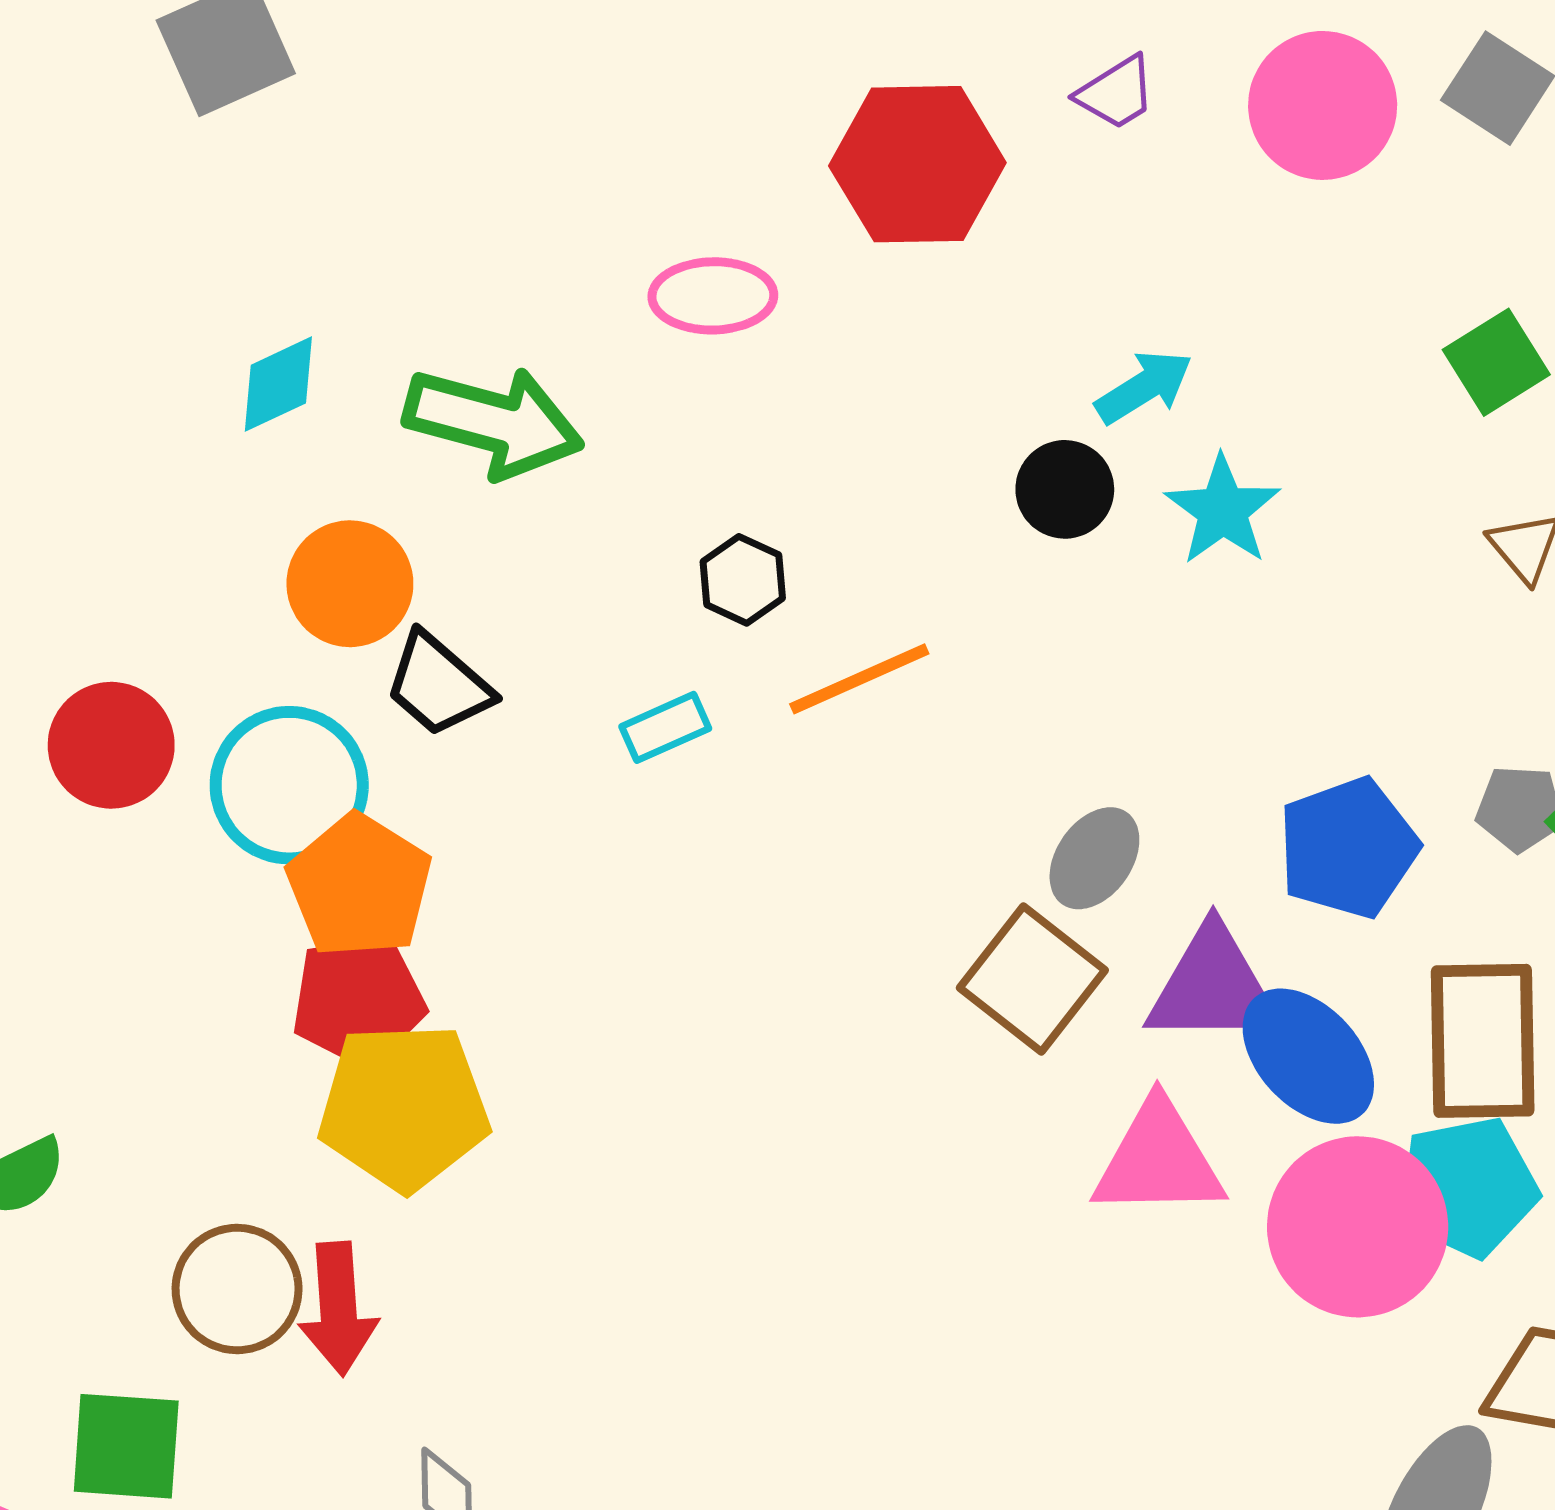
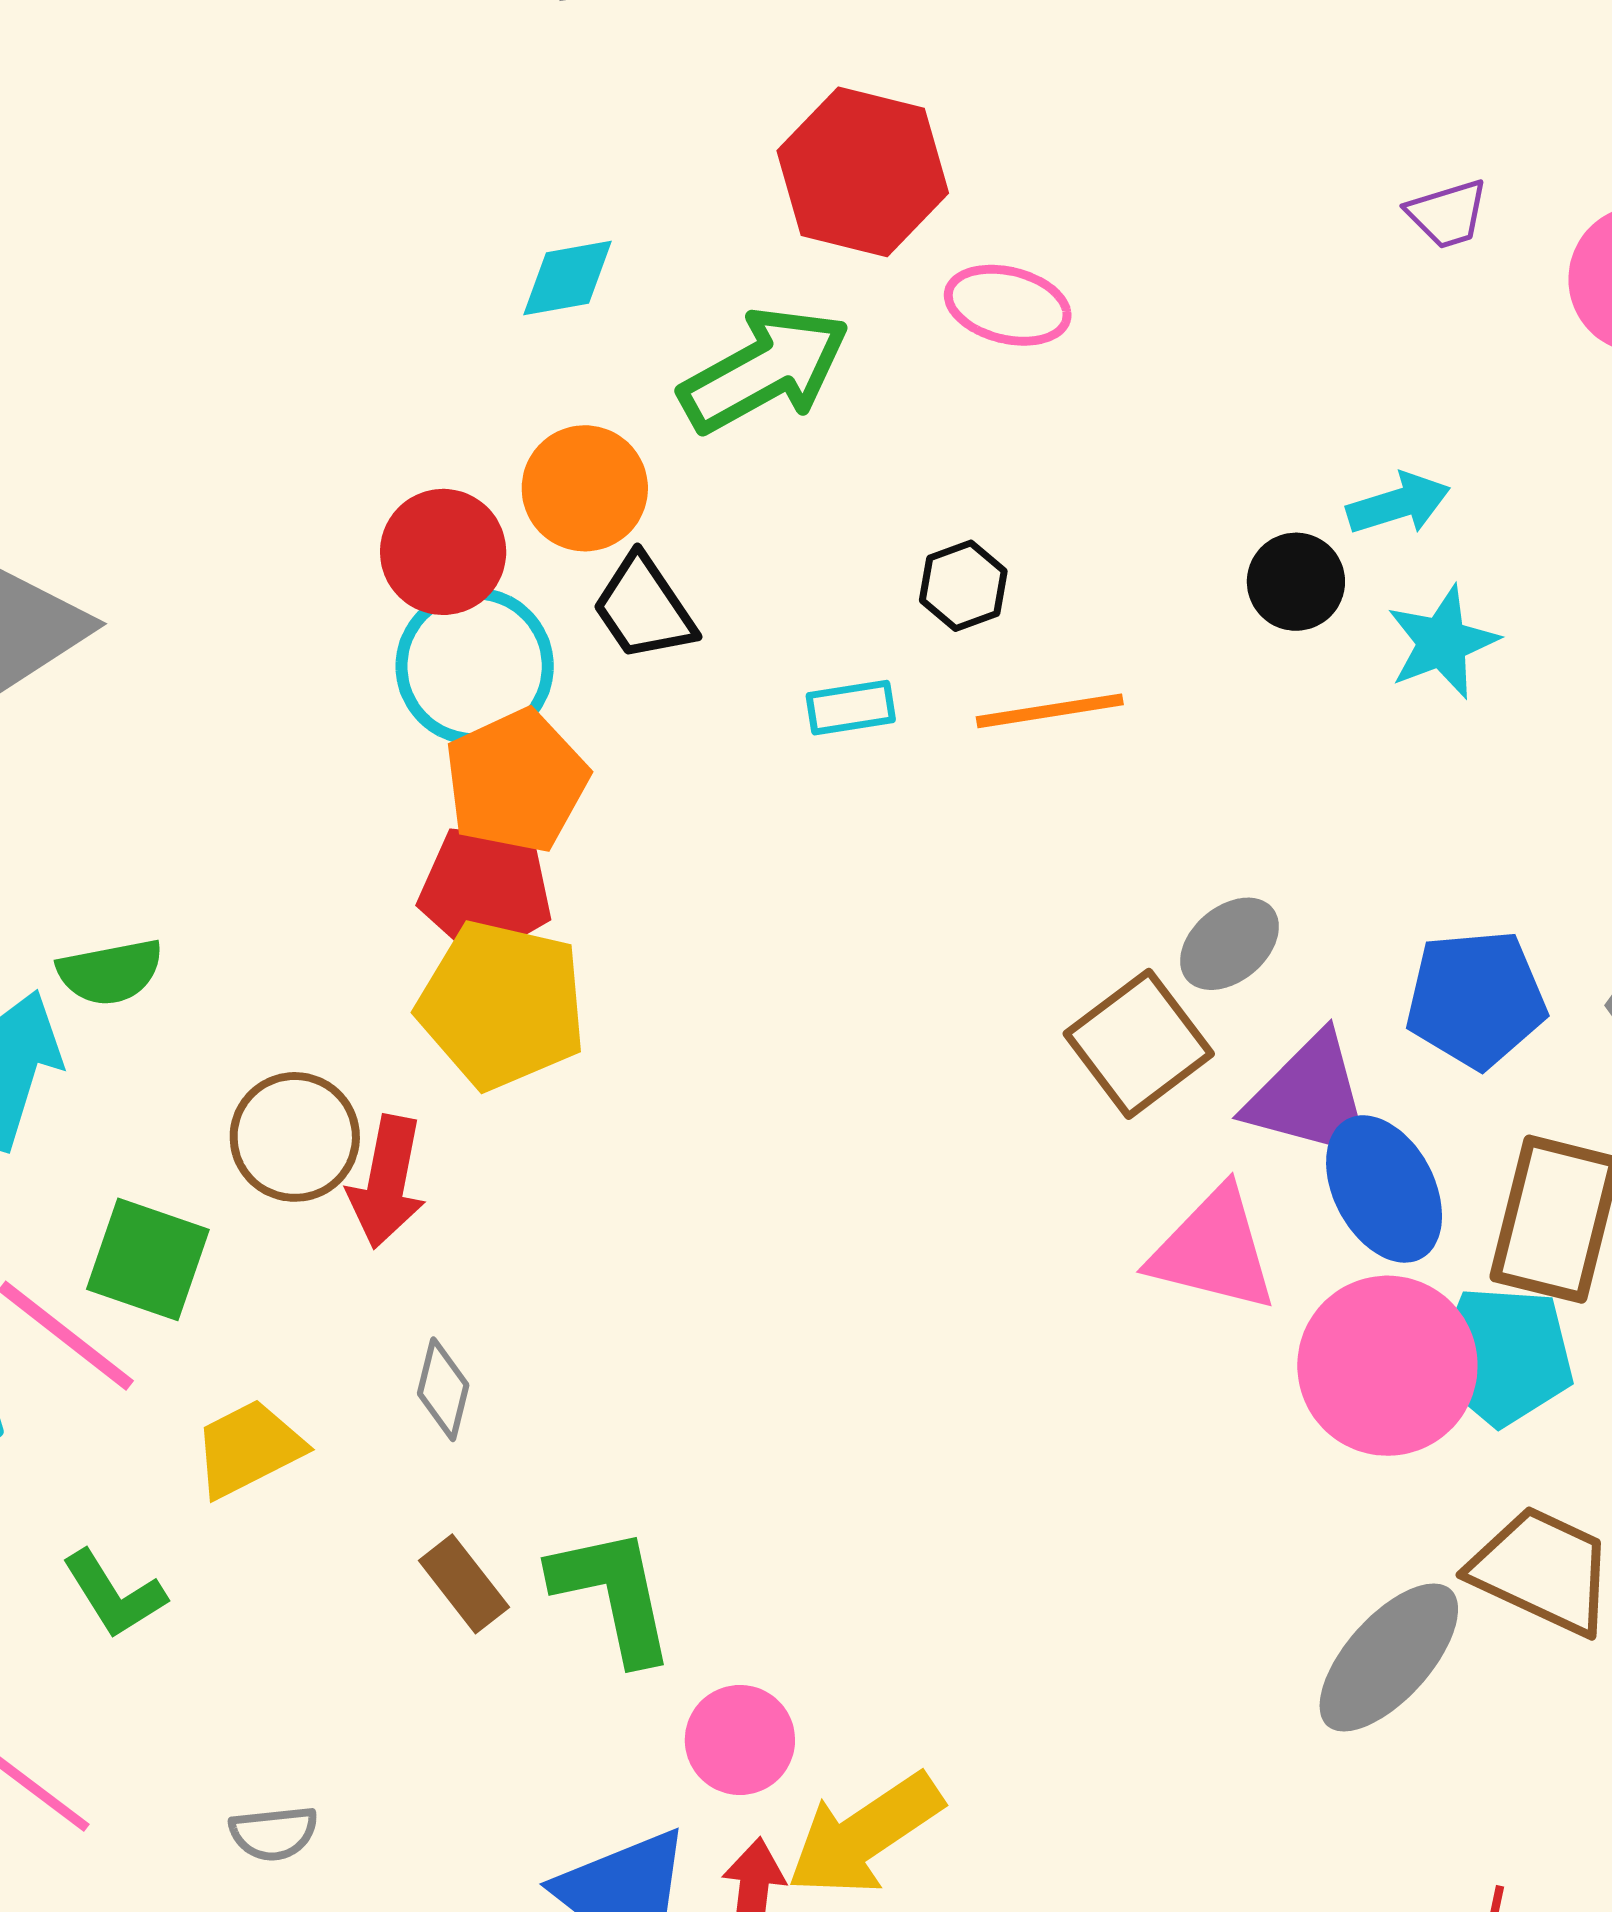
red hexagon: (917, 164) -> (863, 172), moved
green arrow: (494, 422) -> (765, 370), turned -59
red circle: (111, 745) -> (443, 552), moved

